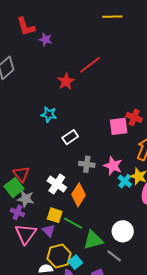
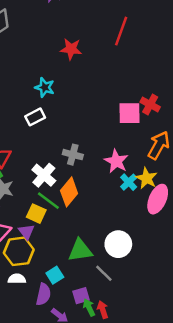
red line: (90, 65) -> (121, 31), moved, turned -40
red star: (66, 81) -> (71, 49), turned 30
white rectangle: (70, 137) -> (35, 117), moved
gray cross: (87, 164) -> (73, 155), moved
green line: (73, 223) -> (48, 201), moved
yellow hexagon: (59, 256) -> (19, 251), moved

